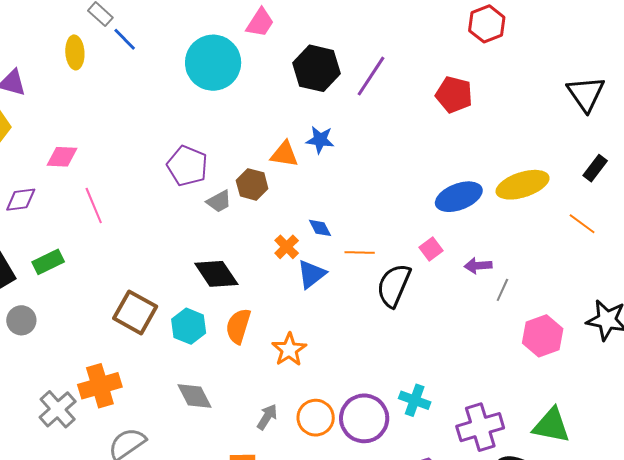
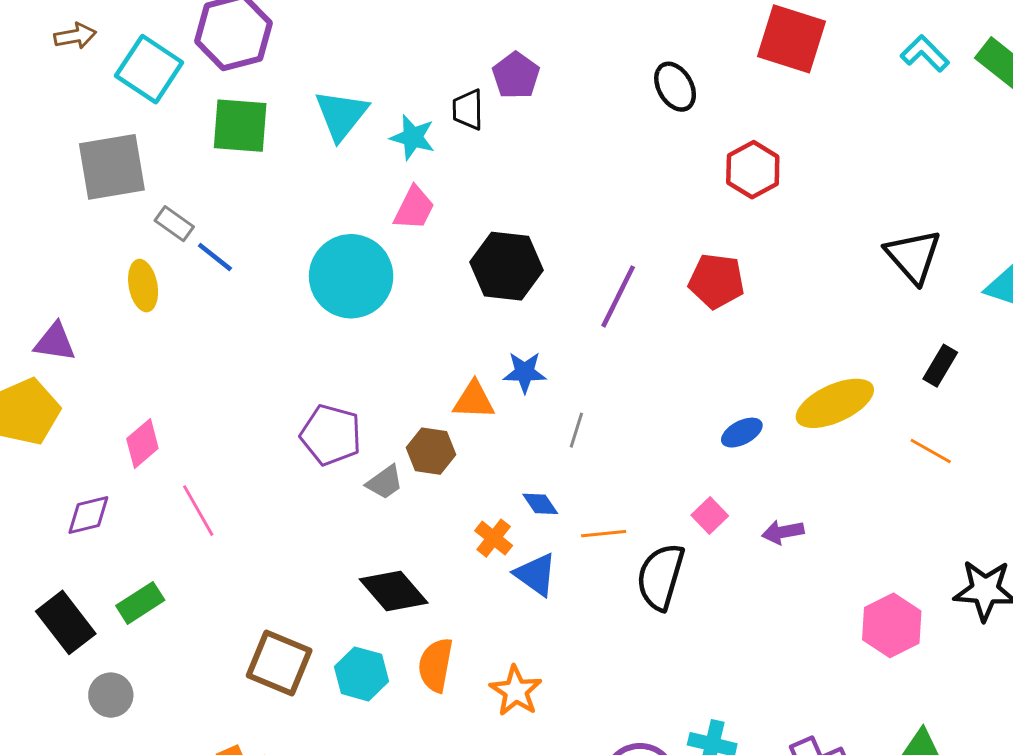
purple line: (371, 76) -> (618, 296), moved
pink diamond: (62, 157) -> (142, 444), turned -36
blue ellipse: (459, 197) -> (742, 433), size x0.6
blue triangle: (312, 274) -> (536, 574), turned -40
gray line: (502, 290) -> (576, 430), moved

